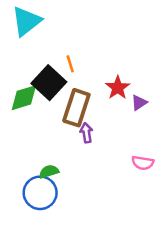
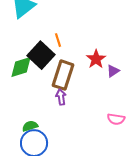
purple arrow: (86, 133) -> (61, 97), moved
green semicircle: (49, 172) -> (30, 126), moved

